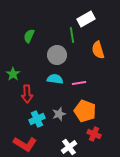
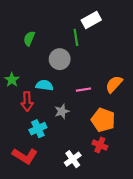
orange semicircle: (98, 50) -> (114, 84), moved, turned 60
cyan semicircle: (55, 79) -> (44, 85), moved
orange pentagon: (85, 111) -> (103, 120), moved
gray star: (59, 114) -> (62, 111), moved

